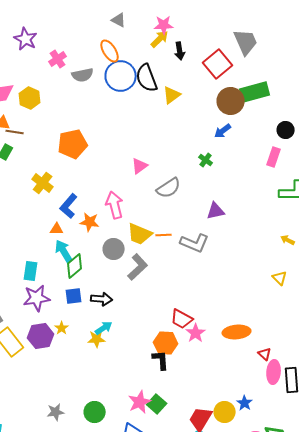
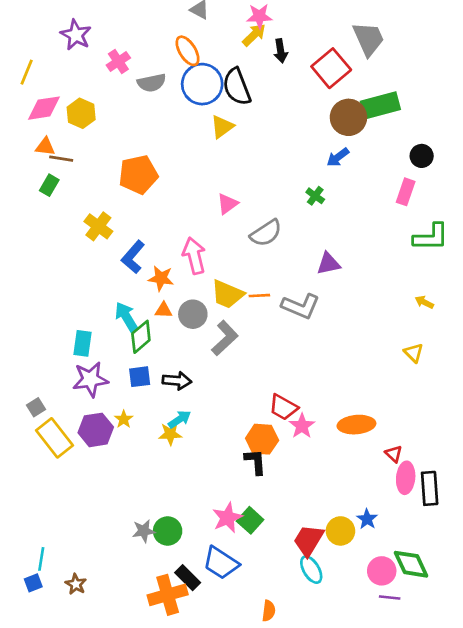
yellow triangle: (172, 95) -> (222, 127), moved
orange triangle: (57, 229) -> (164, 310), moved
gray star: (56, 412) -> (144, 531), moved

